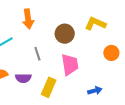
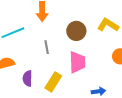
purple semicircle: (23, 78) -> (27, 78), moved, turned 84

